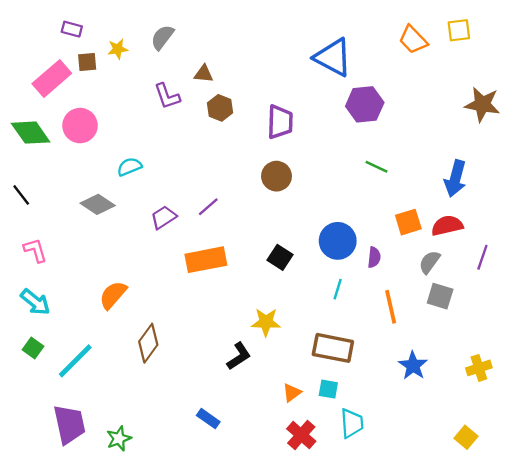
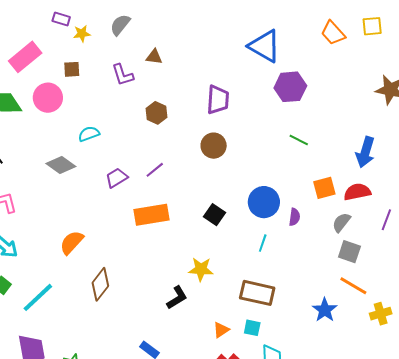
purple rectangle: (72, 29) -> (61, 19), moved
brown square: (87, 62) -> (72, 69), moved
brown hexagon: (220, 108) -> (156, 113), moved
orange line: (391, 307) -> (353, 286), moved, turned -48

